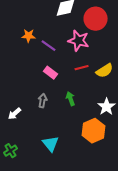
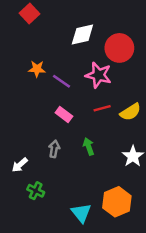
orange hexagon: (94, 131) -> (117, 202), moved
cyan triangle: (51, 144) -> (81, 213), moved
green cross: (11, 151) -> (36, 191), moved, turned -32

